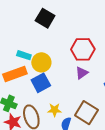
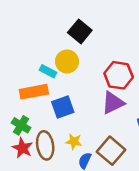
yellow circle: (41, 62) -> (67, 61), moved
purple triangle: (82, 73) -> (113, 103), size x1.5

